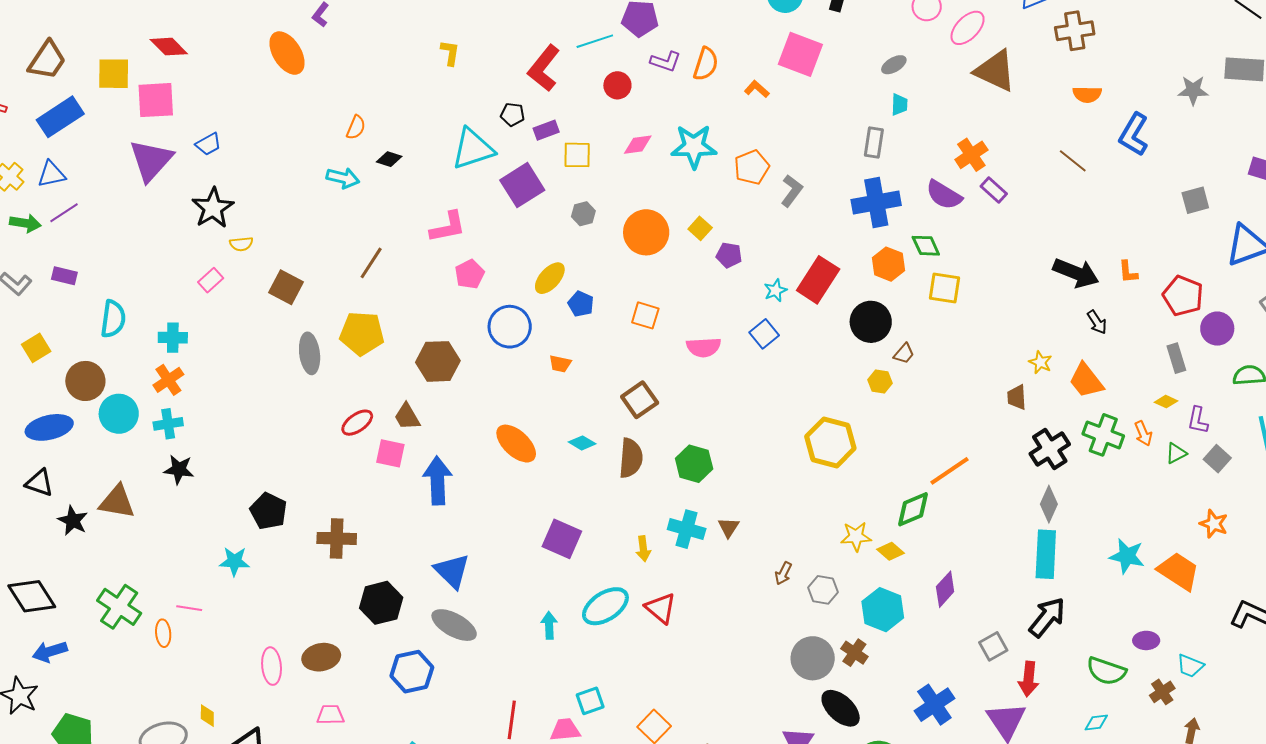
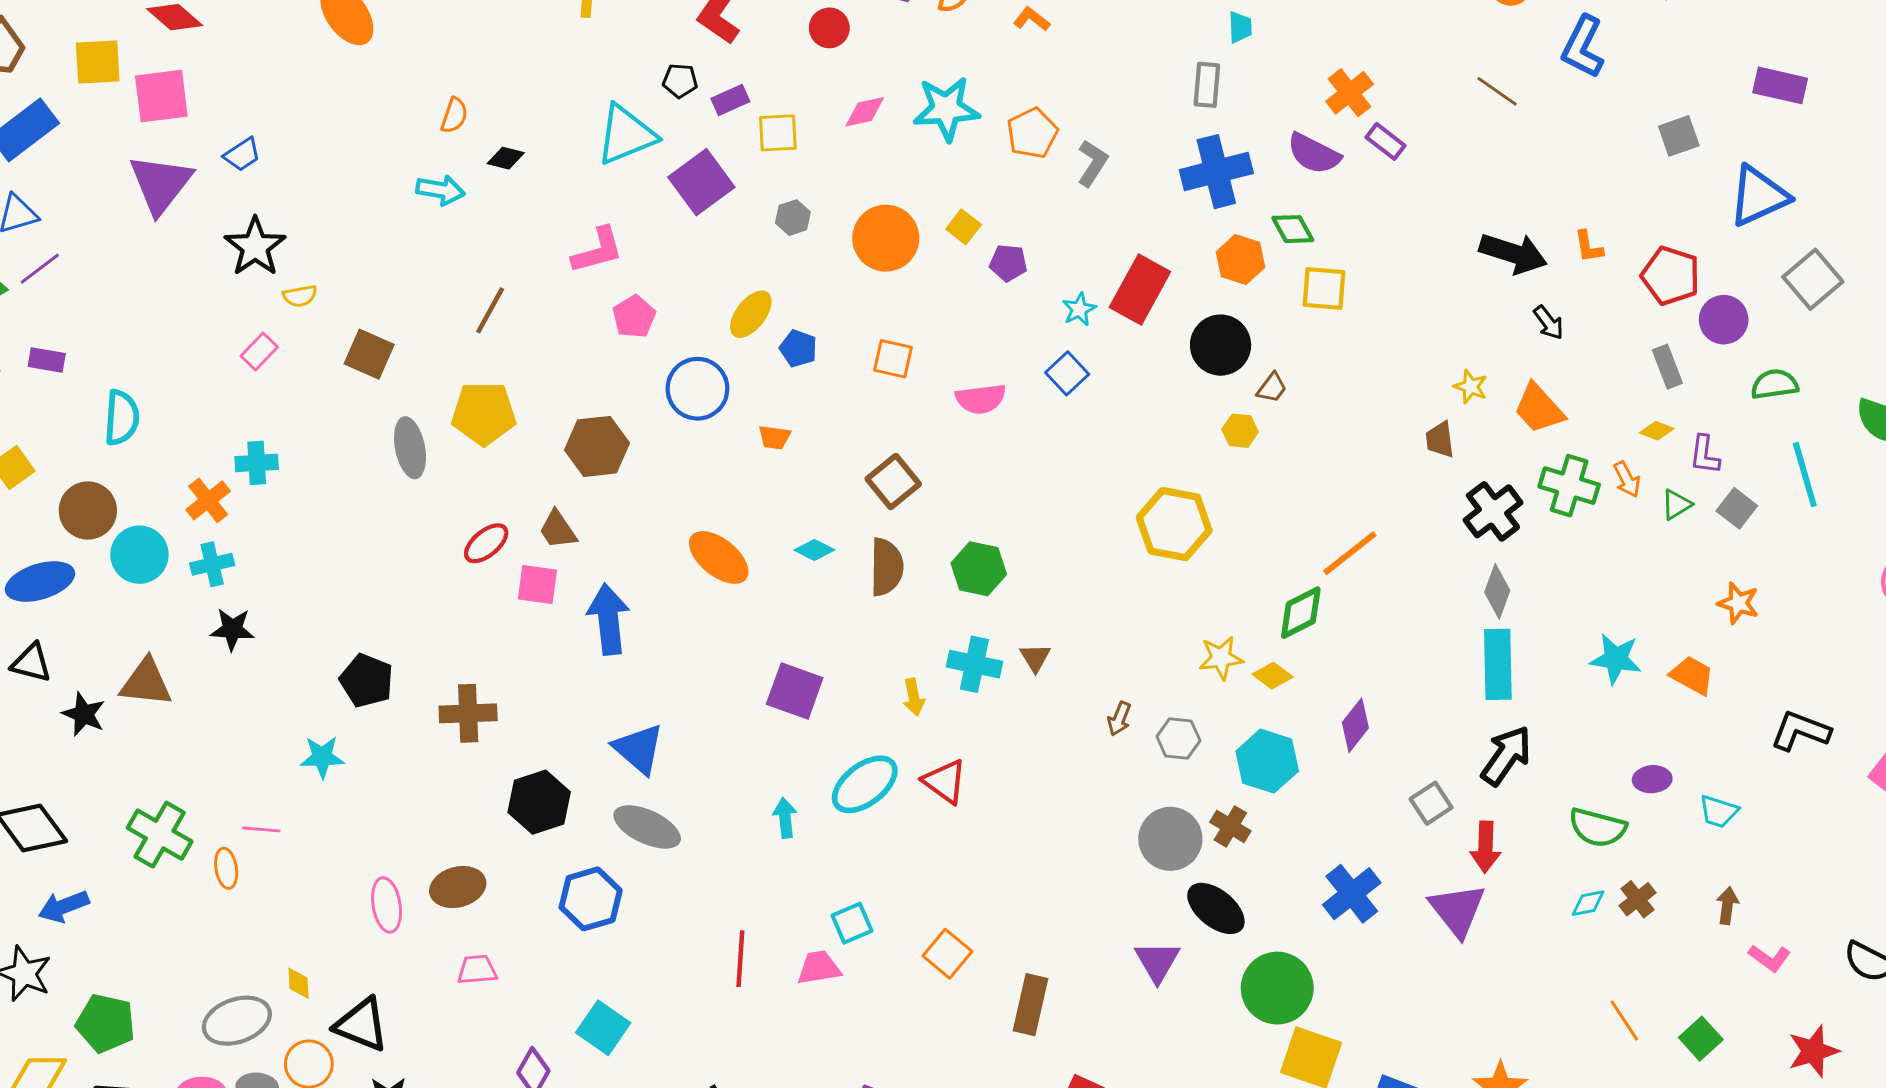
cyan cross: (173, 338) -> (257, 463), moved
orange trapezoid: (1179, 571) -> (1692, 675), size x0.7
brown cross: (1162, 692) -> (1637, 899), moved

